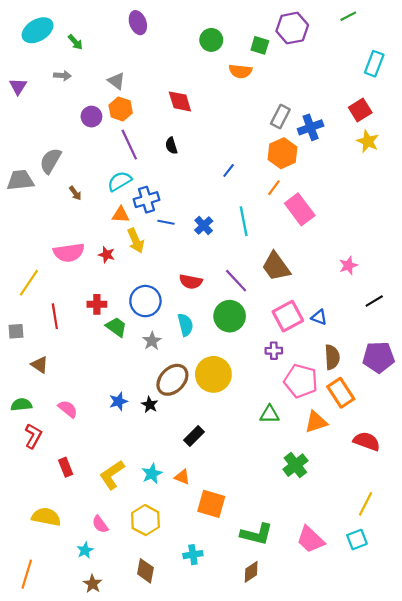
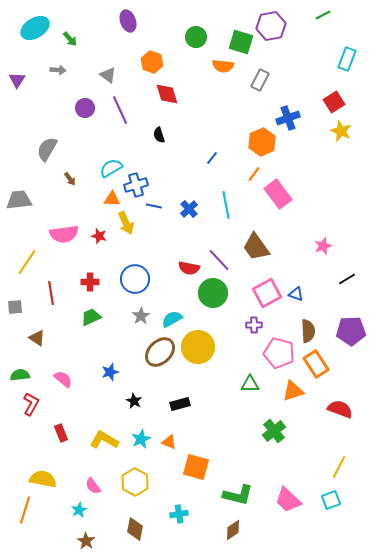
green square: (260, 45) -> (241, 42), size x1.4
orange hexagon: (121, 109) -> (152, 62), moved
gray rectangle: (280, 117) -> (260, 80), moved
purple line: (129, 145) -> (120, 110), moved
gray trapezoid: (20, 180) -> (19, 200), moved
red semicircle: (191, 282) -> (189, 268), moved
cyan semicircle: (185, 325) -> (172, 319), moved, turned -105
green trapezoid: (116, 327) -> (91, 317), moved, turned -60
black star: (150, 405) -> (134, 401), moved
black rectangle: (194, 436) -> (180, 404), turned 30
yellow L-shape: (112, 475) -> (104, 440), turned 64
orange line: (27, 574) -> (25, 510), moved

